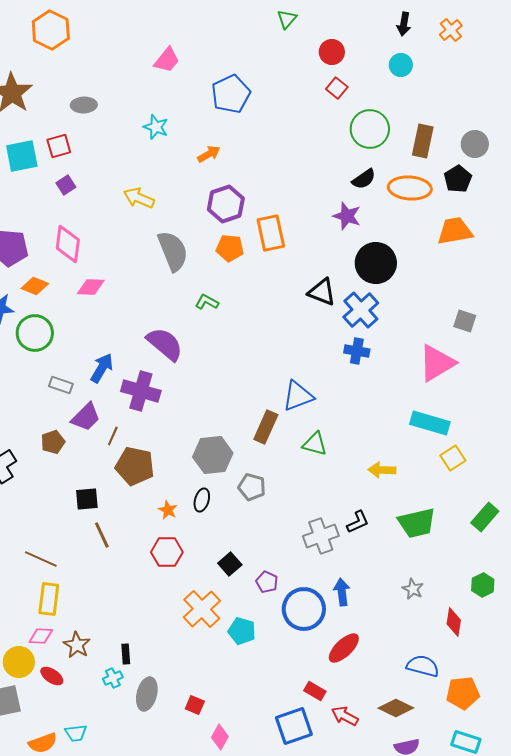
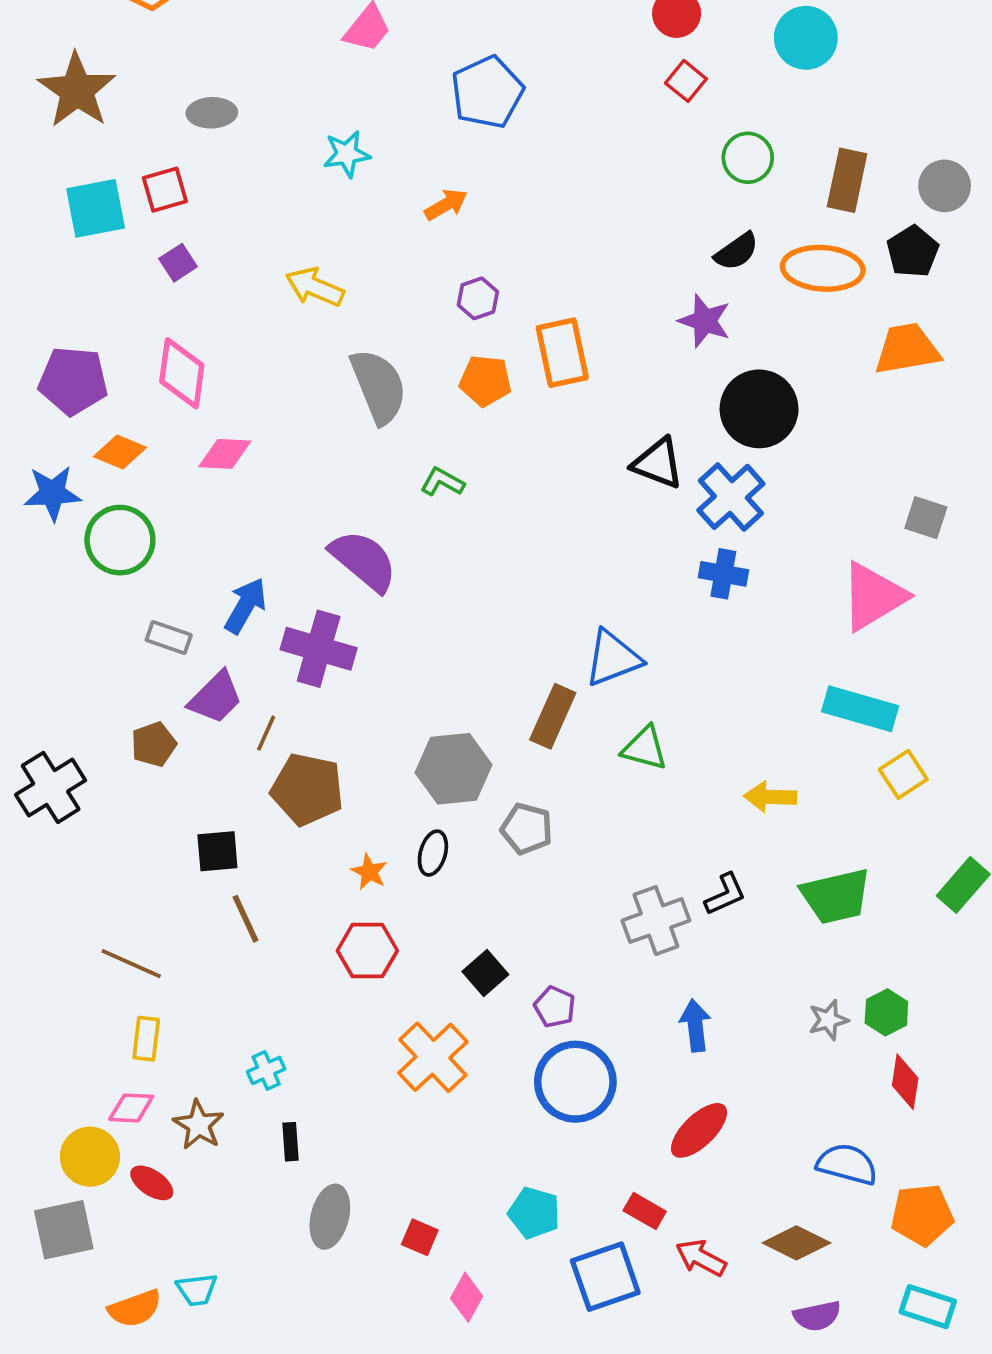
cyan circle: (401, 65) -> (806, 38), size x1.4
cyan star: (156, 127) -> (347, 154), turned -30
green circle: (370, 129) -> (748, 158), size x0.7
purple hexagon: (226, 204) -> (478, 298), size x0.6
green hexagon: (483, 585) -> (886, 1012), moved
gray star: (413, 589) -> (828, 1020), turned 30
yellow rectangle: (49, 599) -> (146, 1039), size x0.7
blue circle: (304, 609) -> (575, 1082), moved
cyan pentagon: (242, 631) -> (534, 1213), moved
cyan cross: (113, 678) -> (266, 1070), moved

